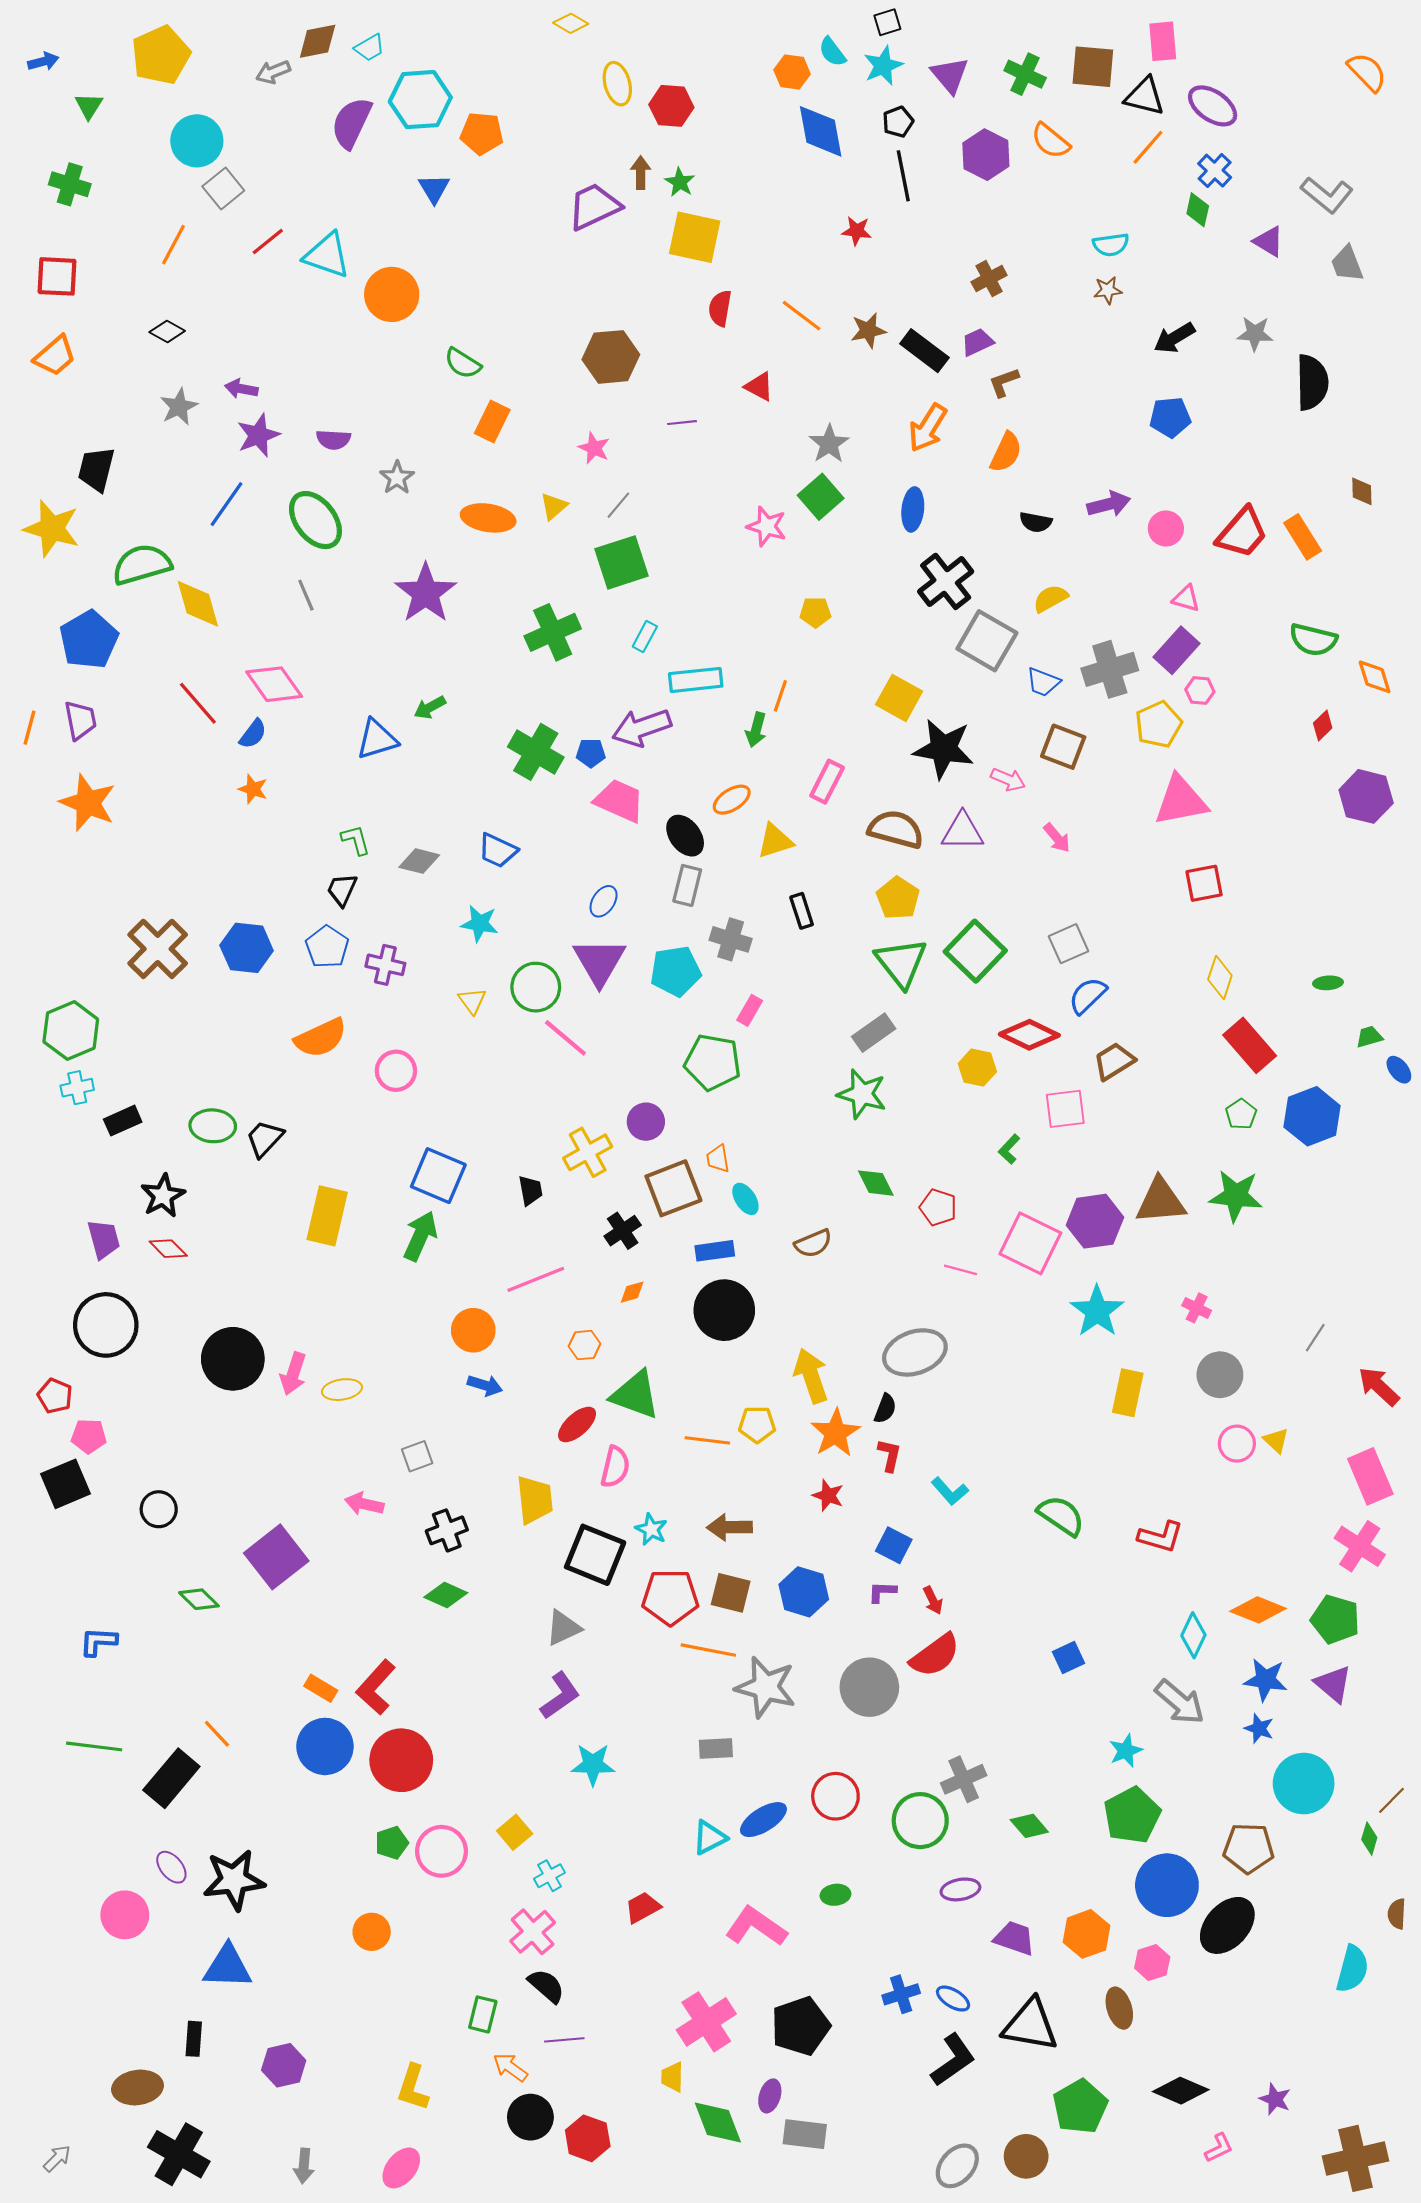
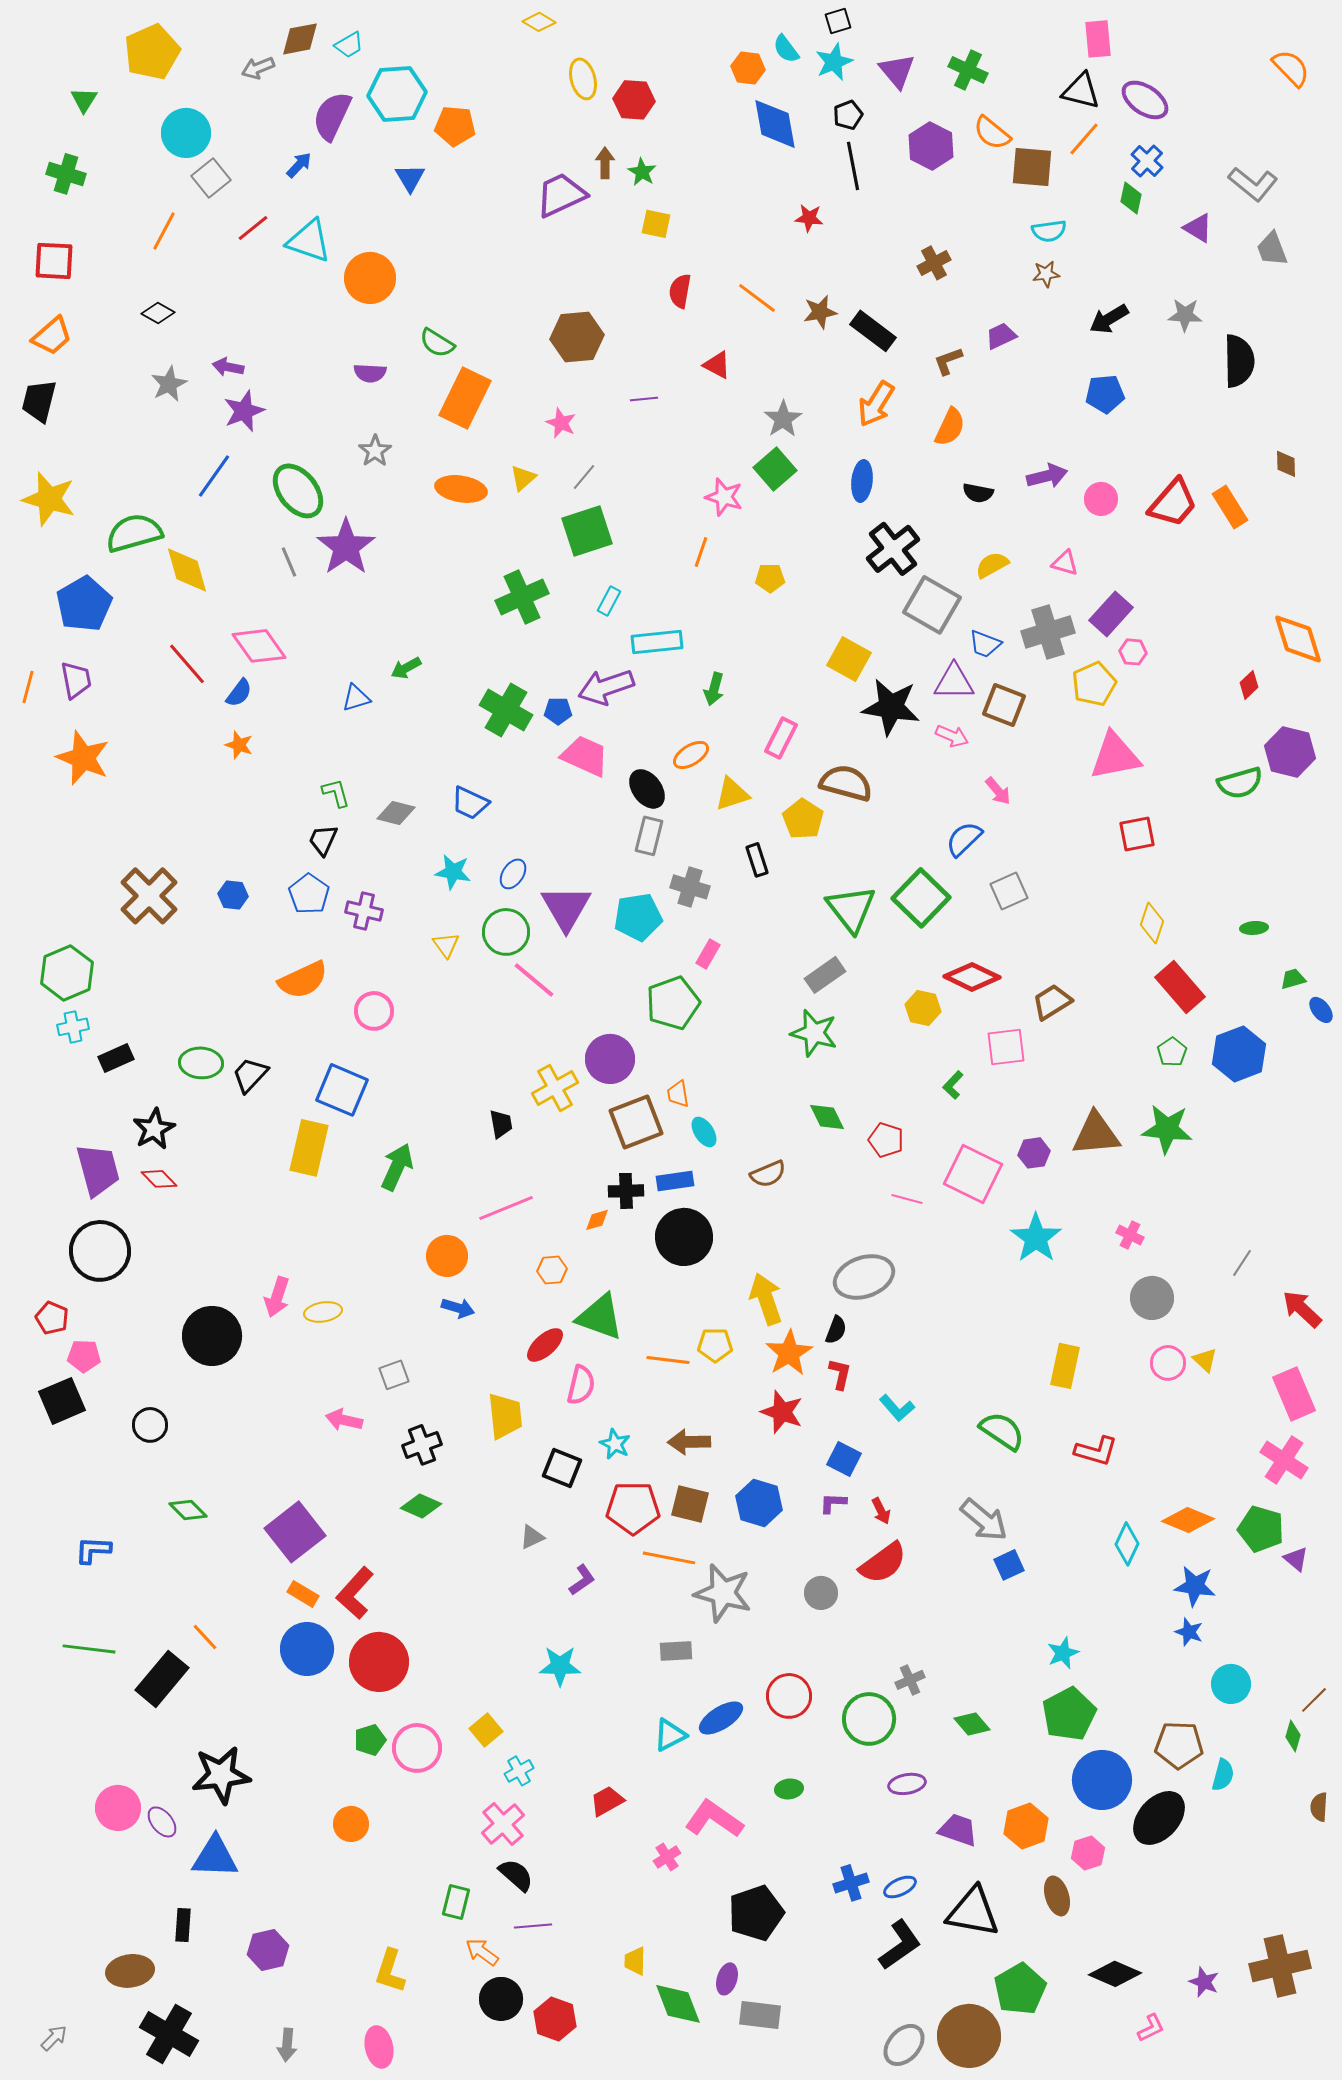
blue arrow: (43, 61) -> (299, 165), moved, turned -32
brown square: (1093, 67) -> (1032, 167), moved
yellow square: (695, 237) -> (656, 224), size x0.6
purple trapezoid: (977, 342) -> (1001, 336), moved
orange rectangle: (492, 422) -> (465, 398), size x1.5
purple semicircle: (333, 440) -> (370, 373), moved
black trapezoid: (96, 469) -> (39, 401), moved
purple star: (426, 593) -> (346, 547), moved
pink triangle: (1186, 598) -> (1065, 563), moved
green semicircle: (1313, 640) -> (1240, 783), moved, turned -30
orange diamond: (1375, 677) -> (1298, 639), size x1.5
orange line: (780, 696) -> (701, 552), moved
blue triangle: (377, 739) -> (356, 698), size x0.7
purple triangle: (963, 831) -> (954, 682), moved
yellow pentagon: (898, 898) -> (803, 819), moved
blue ellipse: (604, 901) -> (513, 874), moved
blue hexagon: (247, 948) -> (233, 895), size x0.6
blue semicircle: (1088, 996) -> (964, 839), moved
green pentagon: (713, 1062) -> (673, 1003), turned -30
purple circle: (646, 1122) -> (610, 1059), size x1.4
blue square: (438, 1176) -> (342, 1090), moved
purple hexagon: (1095, 1221) -> (1034, 1153), size x0.6
black cross: (623, 1231) -> (626, 1191), moved, turned 32
purple trapezoid: (104, 1239) -> (98, 1170), size x1.4
black circle: (233, 1359) -> (212, 1336), moved
yellow rectangle: (1128, 1393) -> (1065, 1366), moved
red star: (828, 1495) -> (782, 1412), size x1.4
black square: (595, 1555) -> (562, 1468), size x0.7
purple square: (276, 1557) -> (295, 1532), moved
gray triangle: (563, 1628) -> (532, 1537), size x0.7
purple triangle: (1333, 1684) -> (1296, 1559), moved, size x0.7
gray circle: (869, 1687) -> (821, 1593), size x0.6
purple L-shape: (560, 1696) -> (582, 1580), moved, size x0.7
gray arrow: (1180, 1702) -> (984, 1520), moved
gray cross: (964, 1779) -> (910, 1680), size x0.7
cyan circle: (1304, 1784) -> (1231, 1684), size x0.7
purple ellipse: (171, 1867) -> (162, 1822), moved
cyan semicircle: (1352, 1969) -> (1223, 1775), moved, size x0.7
blue ellipse: (953, 1999) -> (900, 1887), turned -56
pink cross: (706, 2022) -> (667, 1857), moved, size x0.5
brown circle: (1026, 2156) -> (969, 2036), size x1.5
brown cross: (1355, 2158) -> (1280, 1966), moved
pink ellipse: (401, 2168) -> (379, 2047), turned -51

